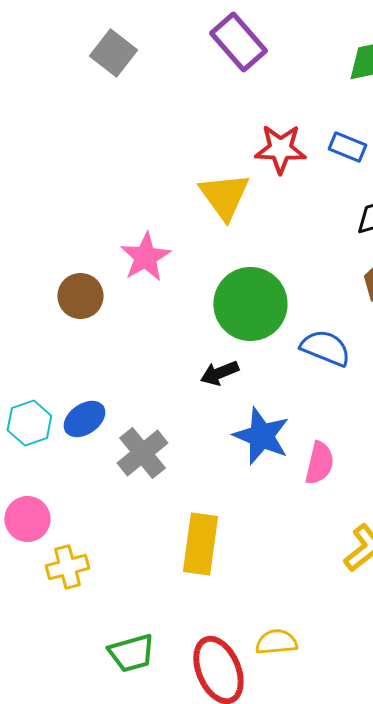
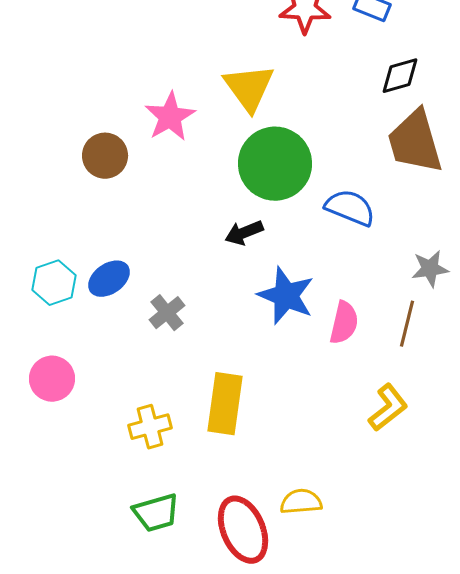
yellow triangle: (224, 196) -> (249, 88), moved
gray cross: (142, 453) -> (167, 313), size x0.7
yellow cross: (67, 567) -> (150, 427), moved

